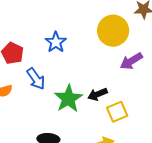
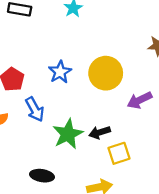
yellow circle: (113, 31) -> (106, 73), moved

